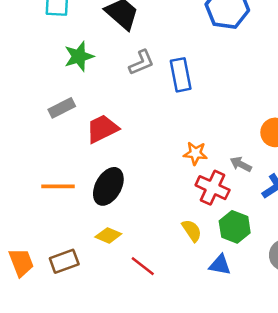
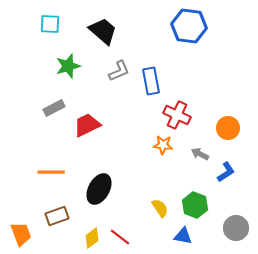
black ellipse: (108, 186) -> (99, 189), moved
red cross: (213, 188) -> (177, 115), moved
yellow diamond: (108, 235) -> (92, 238), moved, turned -60
brown rectangle: (64, 261) -> (57, 216), moved

